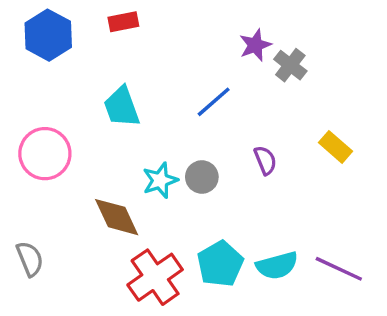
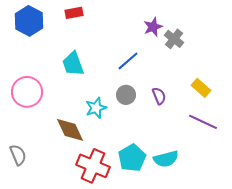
gray circle: (202, 177) -> (126, 95), moved
purple line: (339, 269) -> (203, 122), moved
red cross: (155, 277) -> (93, 166), turned -32

